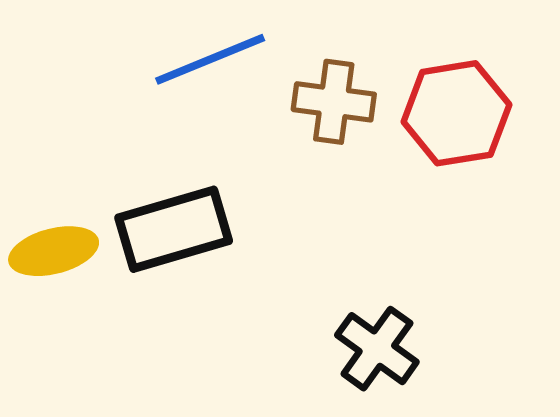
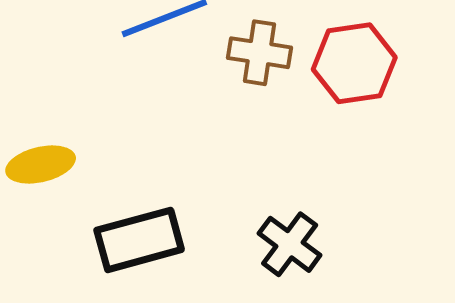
black rectangle: (174, 229) -> (139, 240), moved

